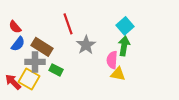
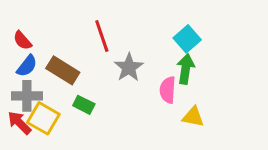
gray cross: (35, 62) -> (27, 96), moved
yellow triangle: (118, 74) -> (193, 117), moved

